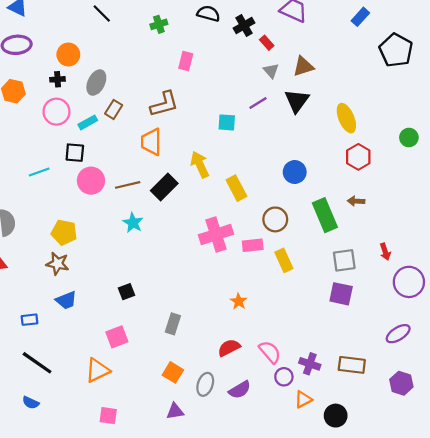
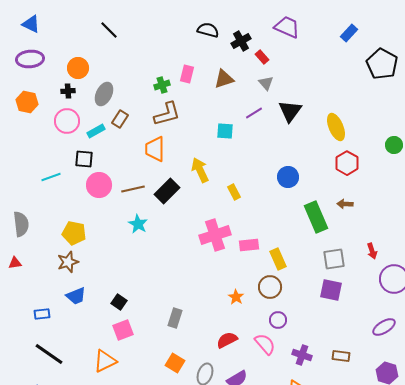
green cross: (159, 24) -> (162, 85), moved
brown triangle: (303, 66) -> (224, 79), moved
yellow rectangle: (236, 188) -> (234, 192), size x0.7
brown circle: (275, 219) -> (270, 287), moved
brown star: (58, 264) -> (68, 262), turned -30
black square: (127, 292) -> (119, 302), moved, turned -35
brown rectangle: (352, 365) -> (341, 356), size x0.7
purple circle: (284, 377) -> (278, 320), moved

